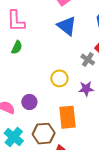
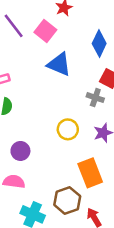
purple circle: (29, 102) -> (20, 151), moved

